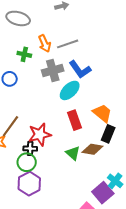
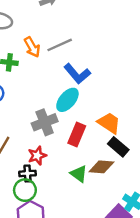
gray cross: (53, 70) -> (45, 122), moved
red rectangle: (74, 120) -> (77, 135), turned 48
red star: (40, 134) -> (37, 156), size x0.7
black rectangle: (108, 134) -> (118, 147), turned -66

